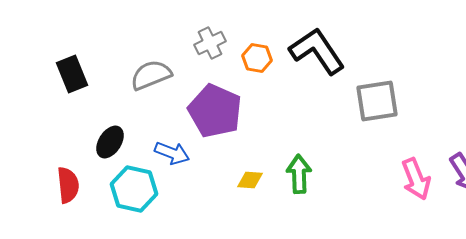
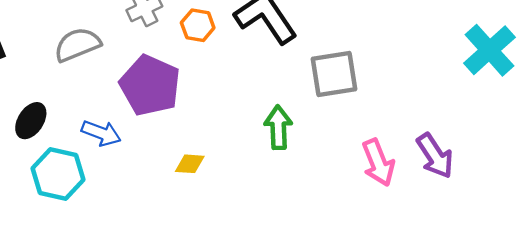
green arrow: (299, 174) -> (278, 127), moved

